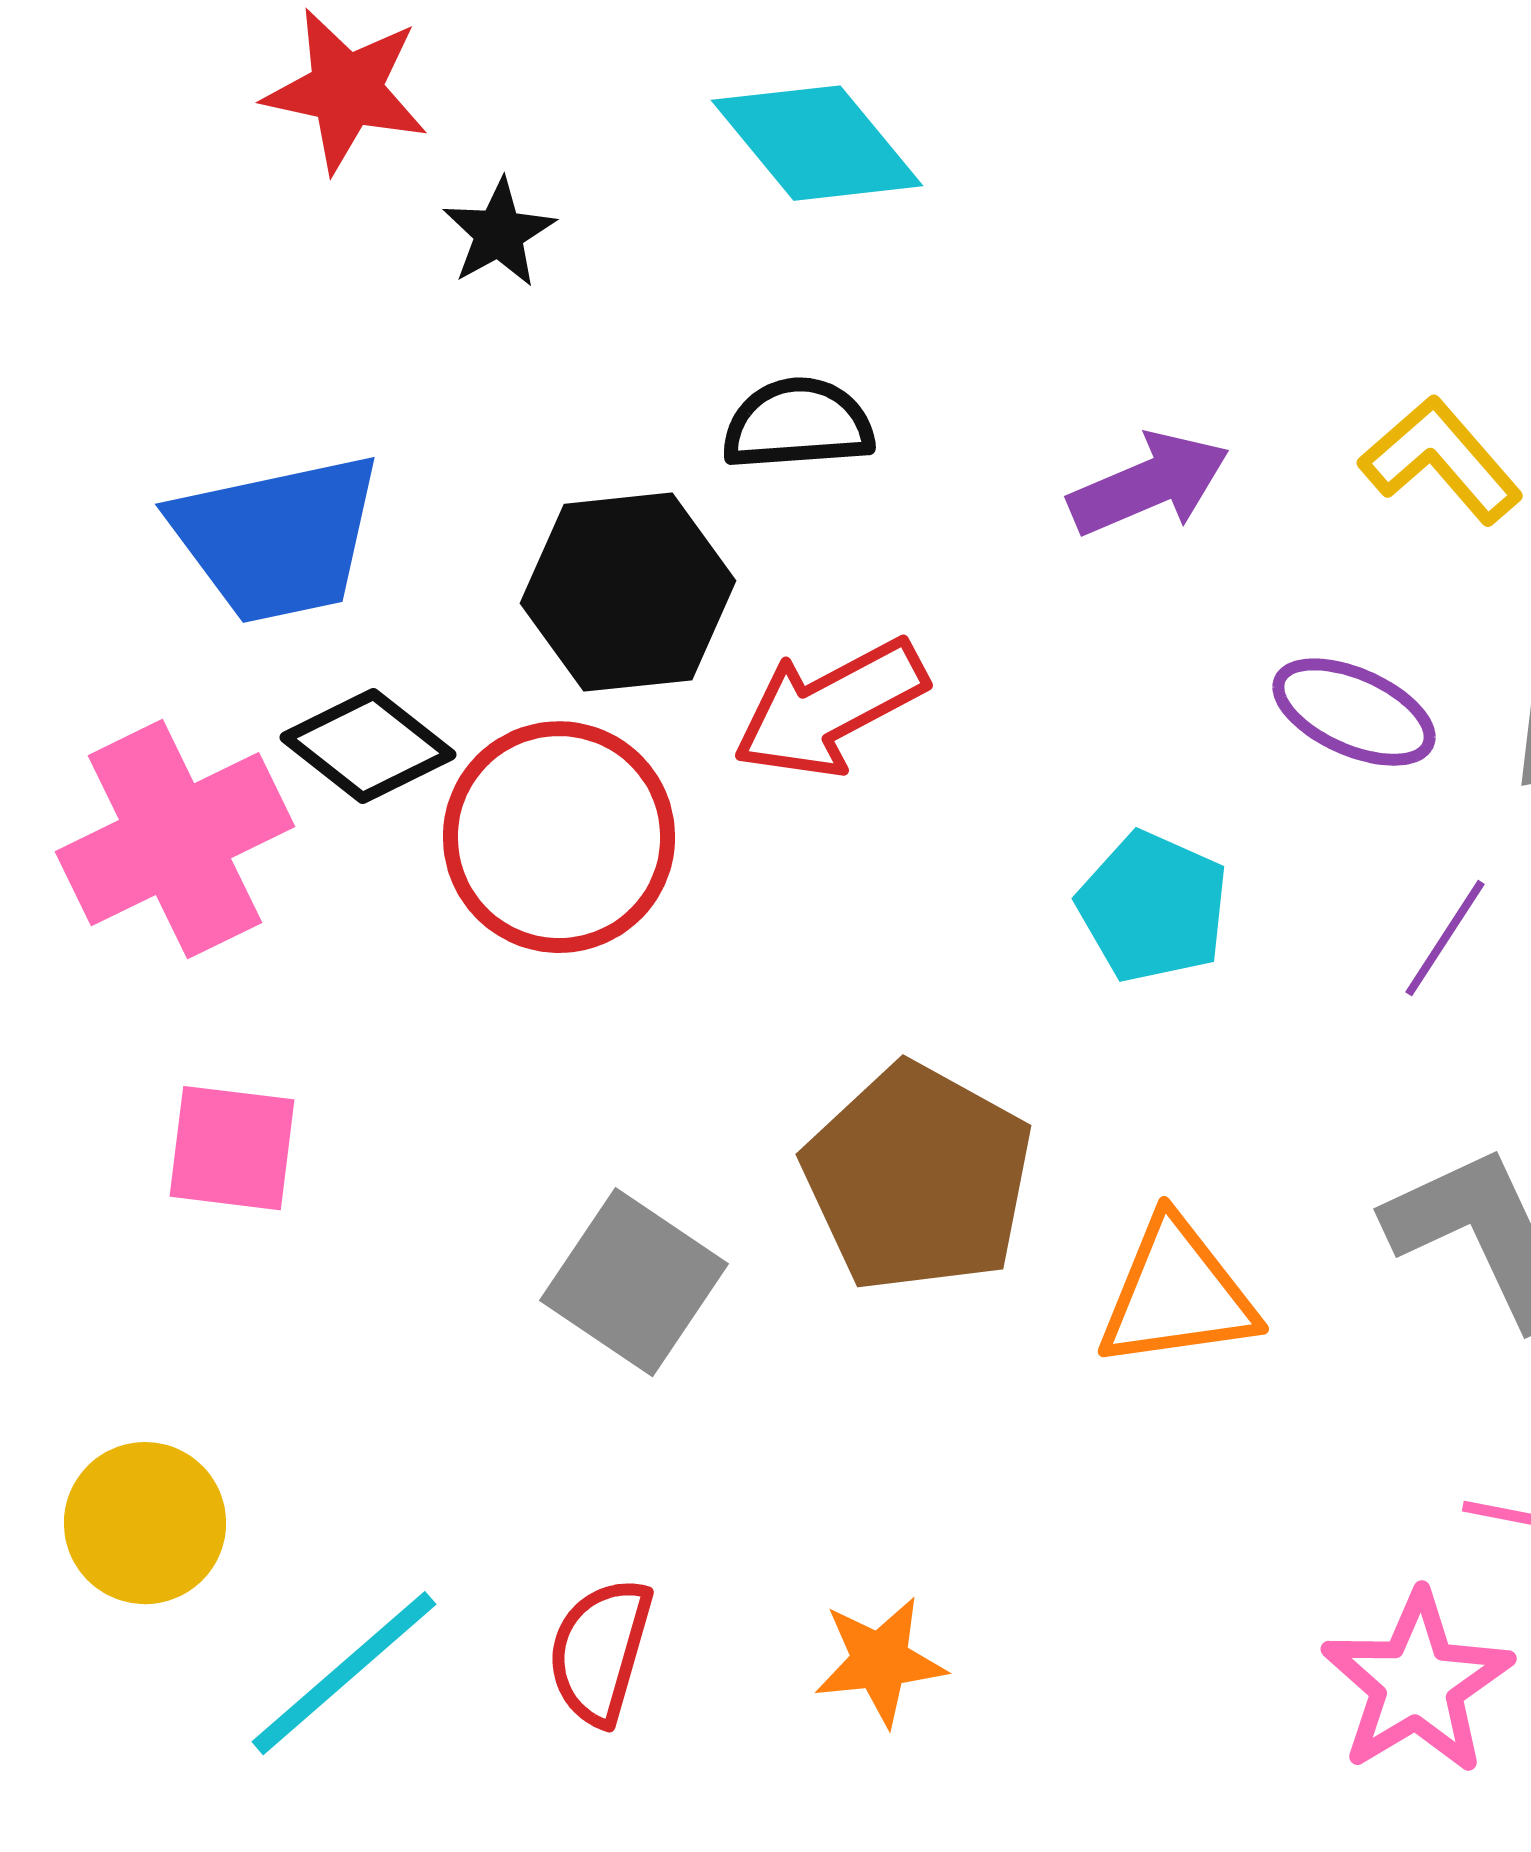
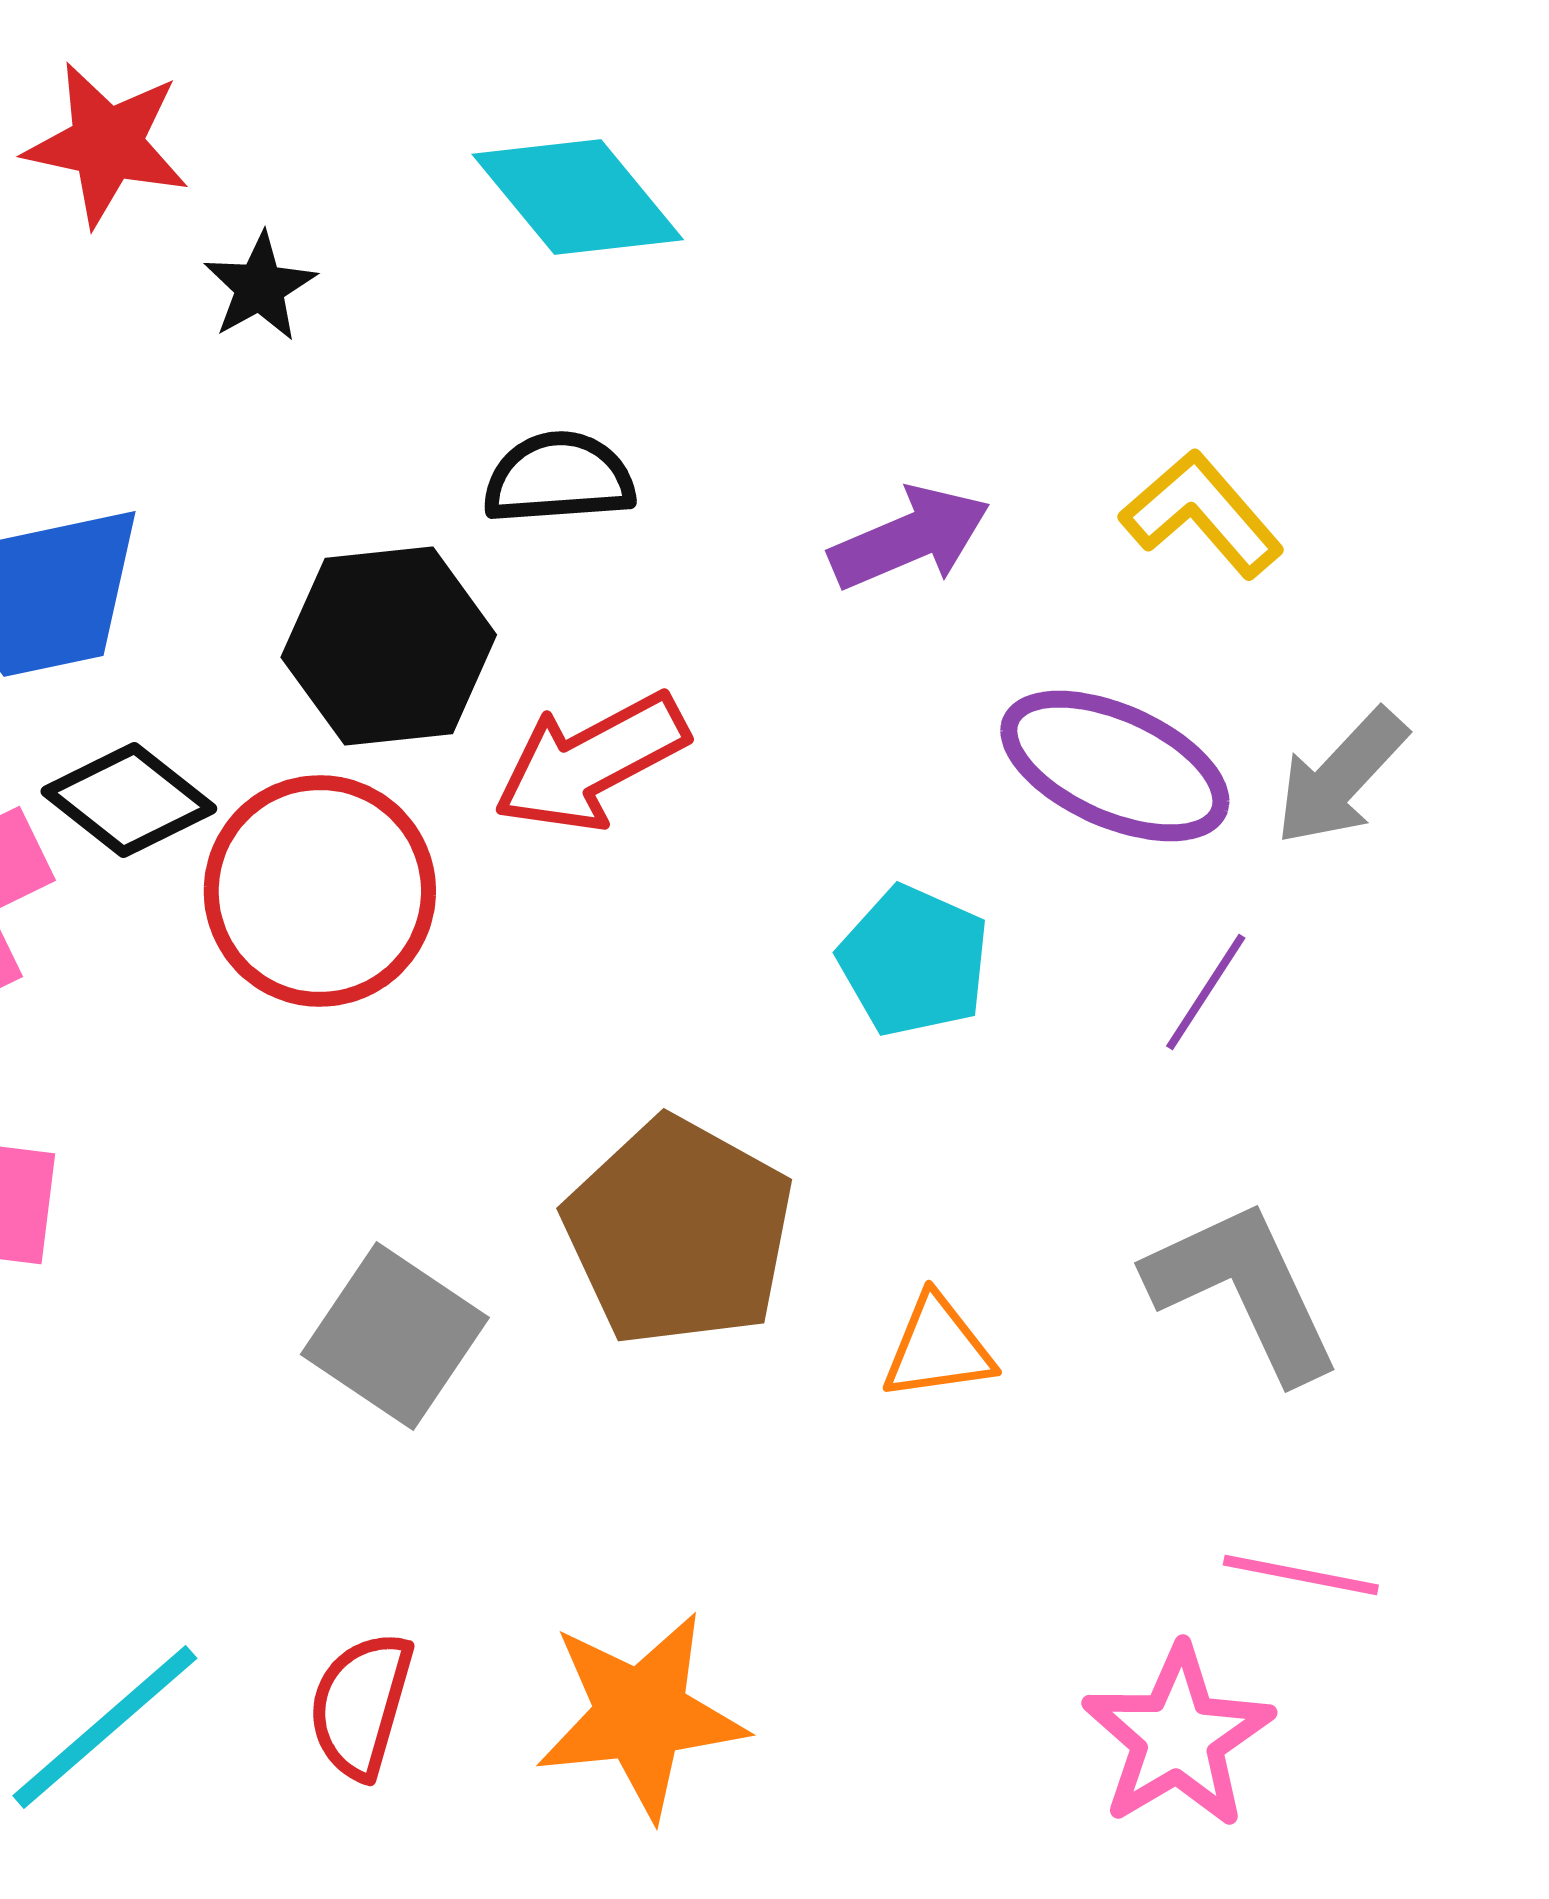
purple ellipse: (1354, 712) -> (1115, 766), size x1.4
orange triangle: (1177, 1294) -> (938, 1348), size x0.7
orange star: (880, 1661) -> (641, 1715), size x1.6

